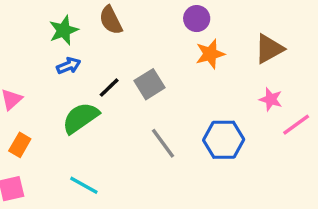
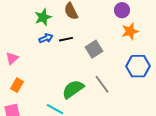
black line: (109, 88) -> (66, 39), moved, turned 32
green semicircle: (80, 118) -> (73, 89), moved
blue hexagon: (224, 140) -> (138, 66), moved

